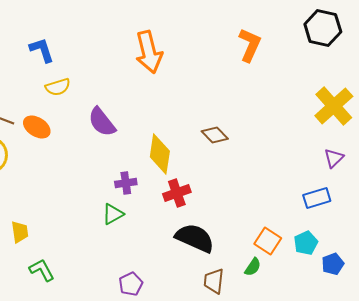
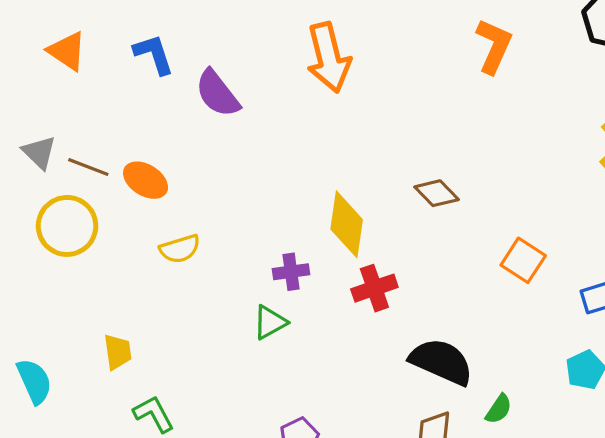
yellow semicircle: (58, 87) -> (180, 249), moved
purple semicircle: (102, 122) -> (217, 93), moved
black semicircle: (195, 238) -> (441, 362), moved
orange square: (268, 241) -> (523, 260), moved

